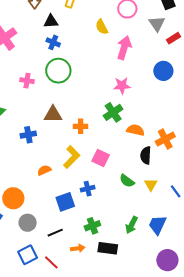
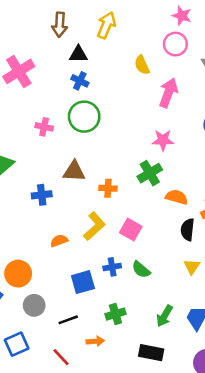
green semicircle: (127, 181) -> (141, 270), moved
black rectangle: (108, 248) -> (151, 353), moved
blue square: (28, 255) -> (17, 344), moved

